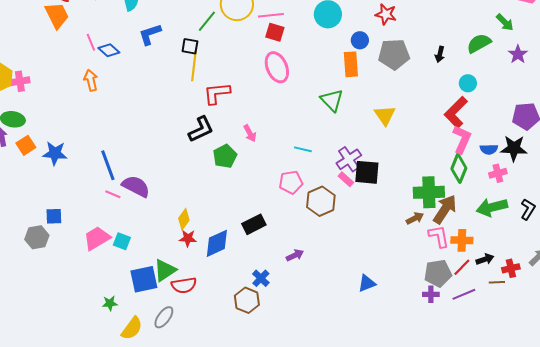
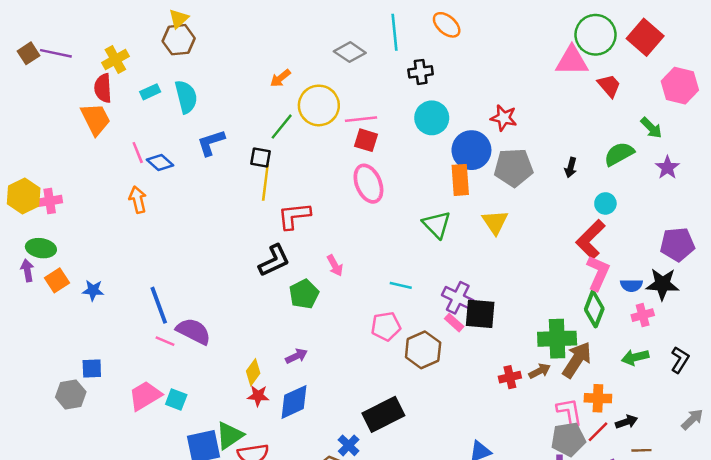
blue circle: (360, 40) -> (471, 150), size x1.8
yellow triangle: (385, 115) -> (495, 222), moved
blue star: (55, 153) -> (93, 290), size x0.7
purple cross: (349, 159) -> (458, 298), turned -30
green arrow: (492, 207) -> (635, 357), size x0.7
black rectangle: (254, 224) -> (383, 414), moved, size x1.4
pink L-shape: (439, 236) -> (569, 412), moved
purple arrow: (295, 255) -> (297, 356), moved
red cross: (511, 268) -> (510, 377), moved

